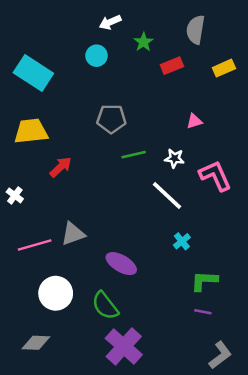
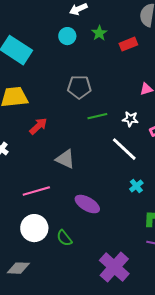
green star: (144, 42) -> (99, 33), moved
gray triangle: (73, 234) -> (65, 159), moved, turned 45
pink line: (35, 245) -> (36, 191), moved
green semicircle: (105, 306) -> (64, 238), moved, size x0.7
purple cross: (124, 346) -> (114, 267), moved

